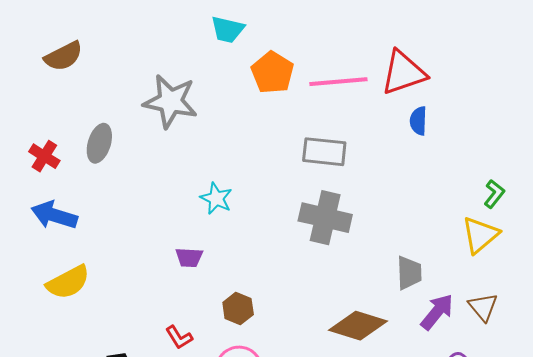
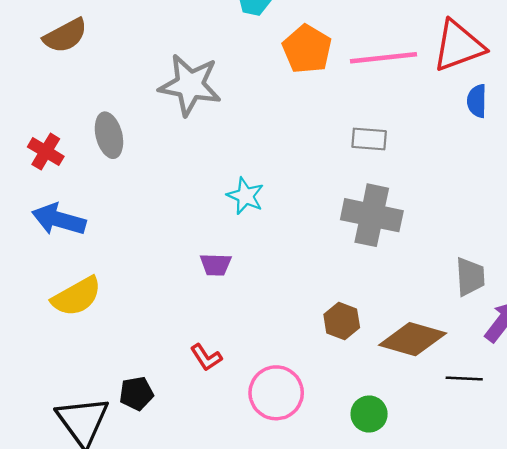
gray ellipse: (99, 143) -> (109, 135), turned -30
gray rectangle: (324, 152) -> (369, 139), size x0.7
brown hexagon: (238, 308) -> (342, 321), moved

